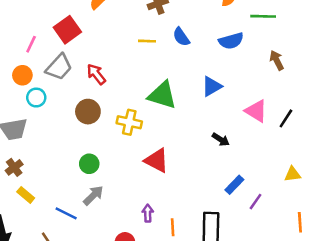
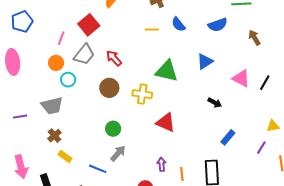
purple line: (256, 202) -> (261, 148), moved

